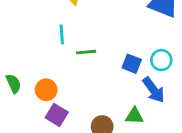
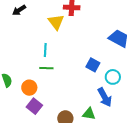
green line: (86, 52) -> (46, 68), moved
blue square: (132, 64) -> (93, 65), moved

